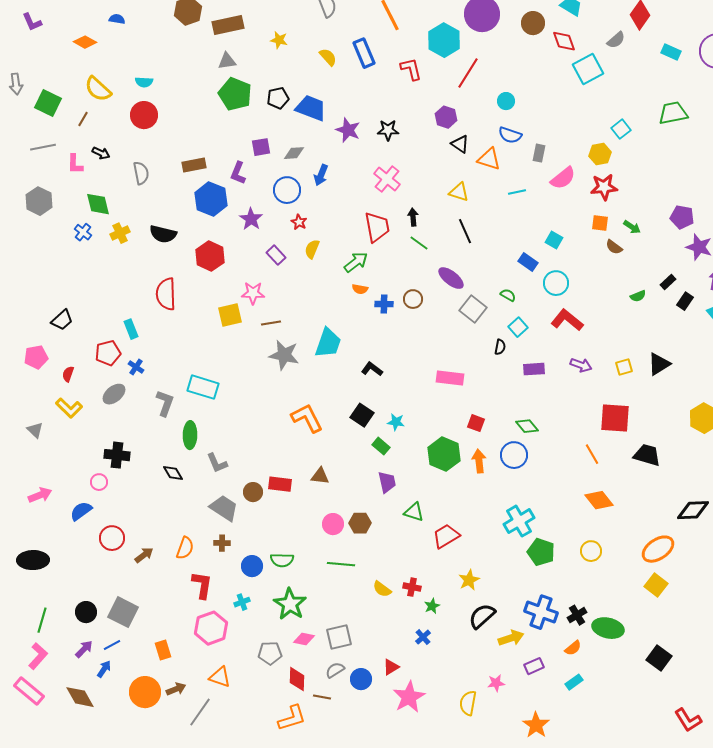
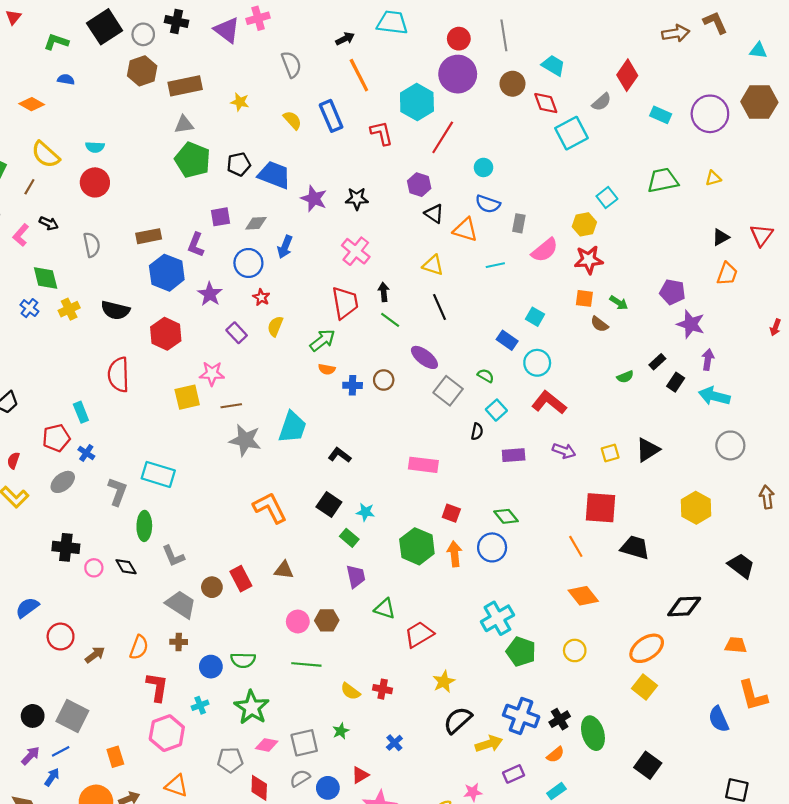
pink L-shape: (75, 164) -> (21, 235), turned 40
pink circle: (99, 482) -> (94, 568), moved
red rectangle: (280, 484) -> (241, 579), turned 55
green star: (432, 606) -> (341, 731), moved
green ellipse: (608, 628) -> (593, 733), turned 60

